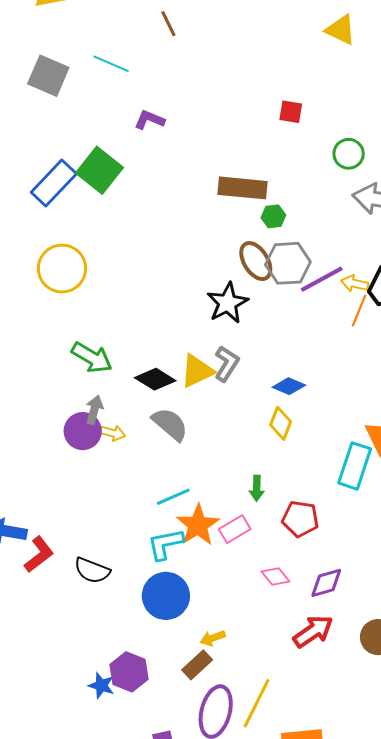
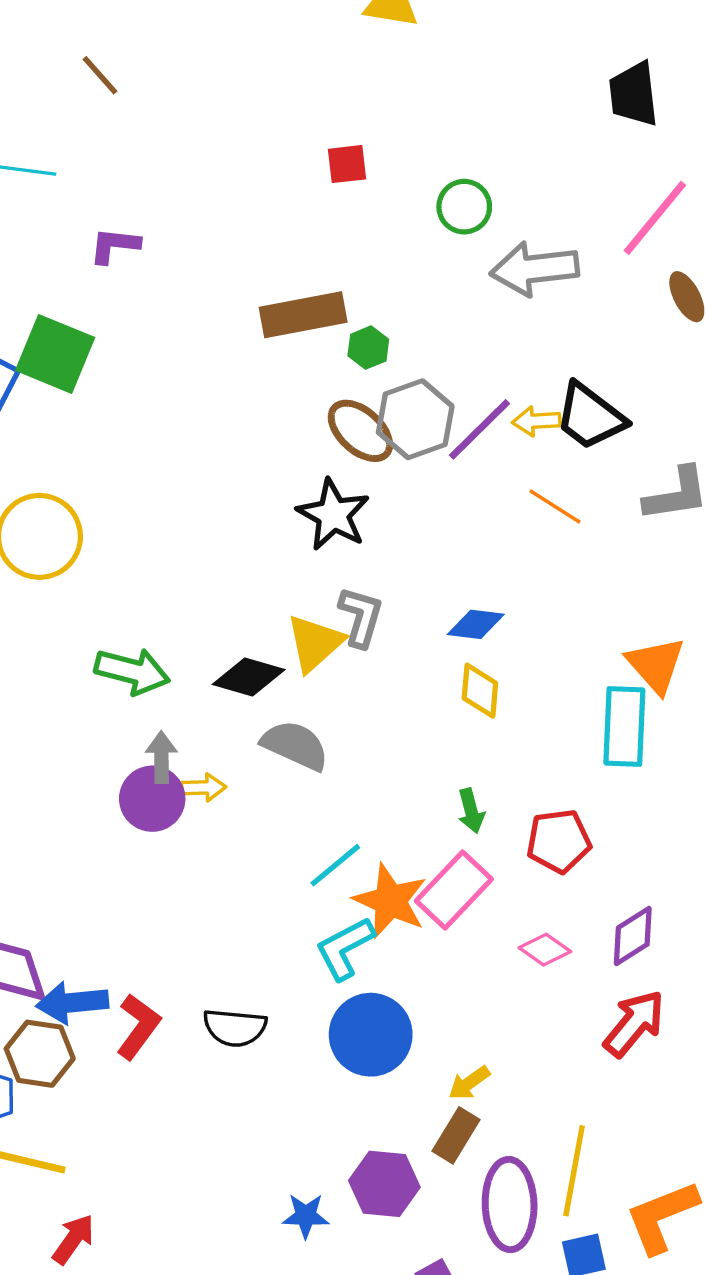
orange line: (359, 311) -> (555, 507), moved, turned -64
pink rectangle: (235, 529) -> (454, 890), size x1.4
purple hexagon: (129, 672) -> (384, 1184), moved

